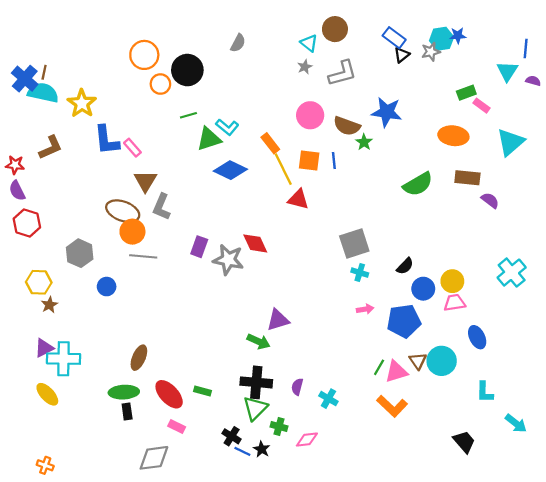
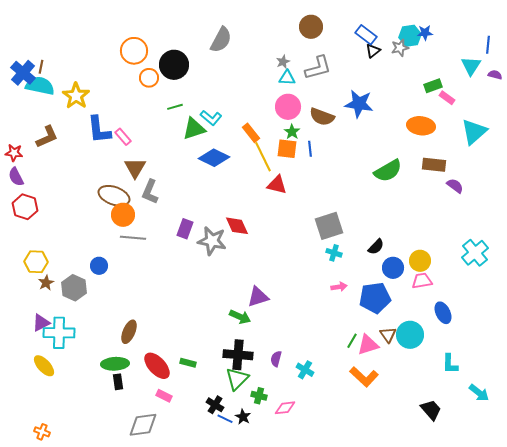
gray semicircle: (238, 43) -> (221, 40), size x1.5
cyan triangle: (309, 43) -> (287, 78), moved, turned -36
green star: (364, 142) -> (292, 132), moved
gray hexagon: (80, 253) -> (74, 288), moved

